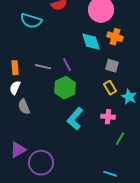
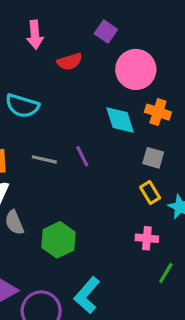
cyan semicircle: (31, 21) -> (22, 106), moved
green hexagon: (65, 88) -> (59, 240), moved
cyan L-shape: (75, 119) -> (87, 295), moved

